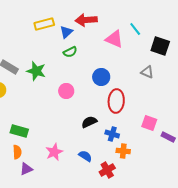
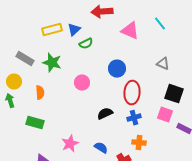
yellow rectangle: (44, 24) -> (52, 30), moved
cyan line: (135, 29) -> (160, 24), moved
blue triangle: (66, 32) -> (74, 30), moved
black square: (160, 46) -> (174, 94), moved
blue cross: (112, 134) -> (134, 118), moved, turned -32
orange semicircle: (17, 152) -> (40, 93), moved

